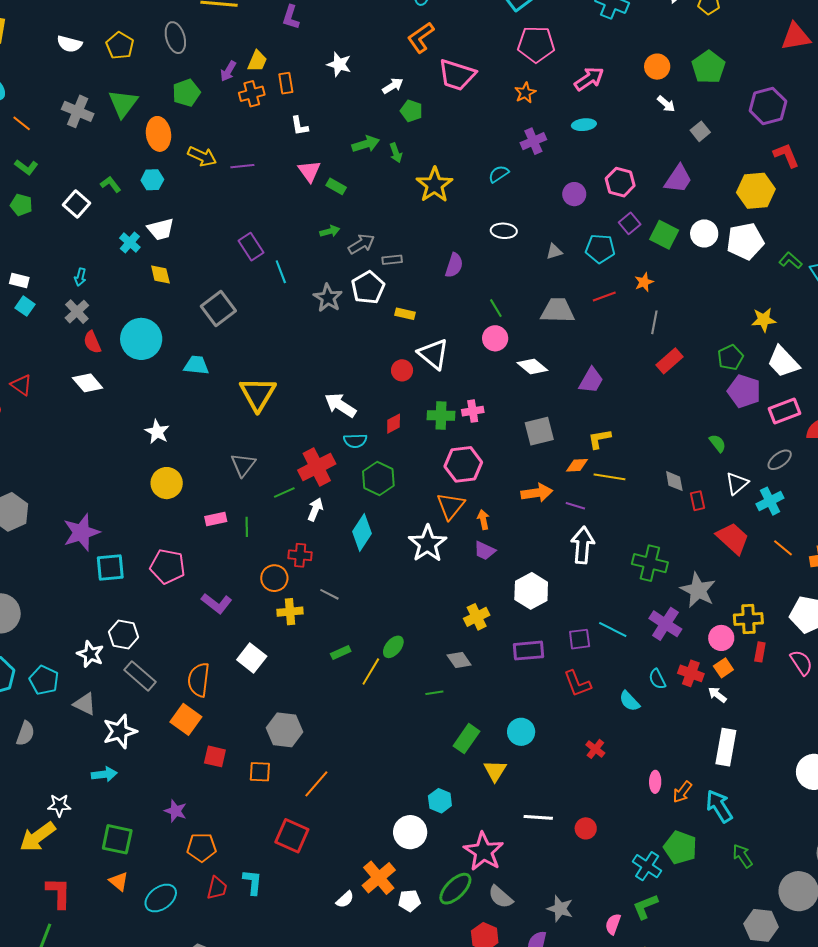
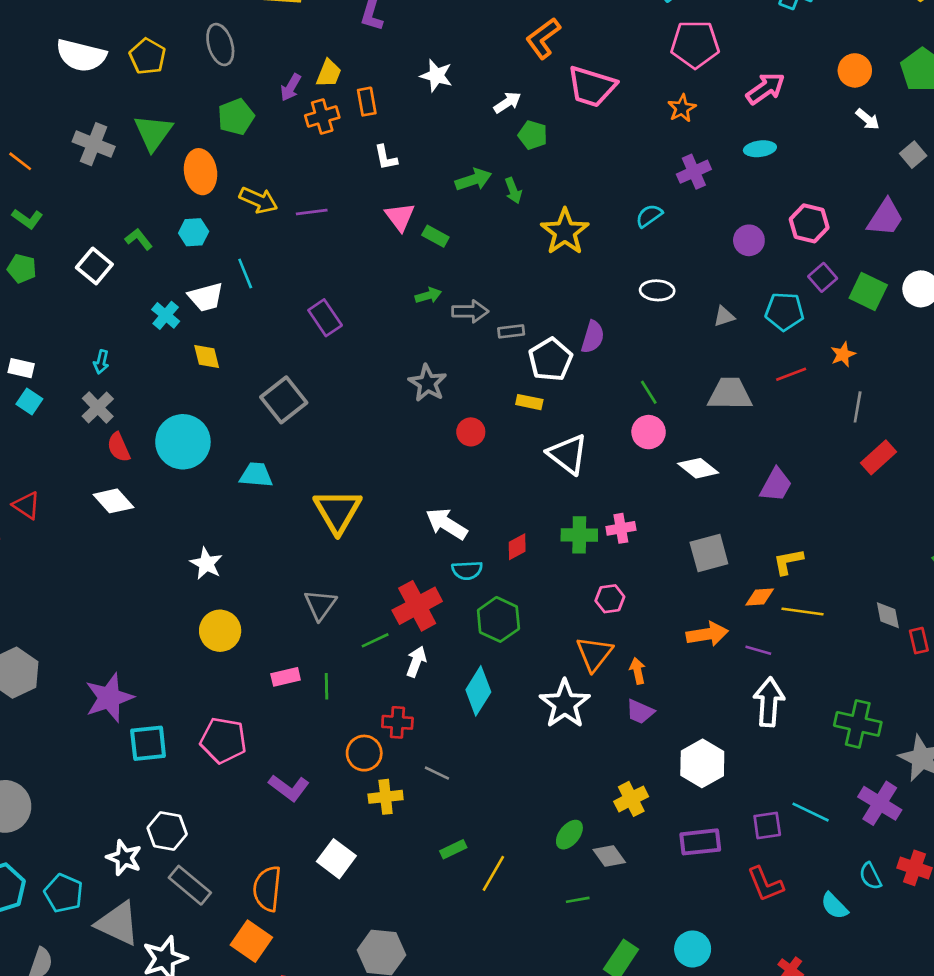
white semicircle: (69, 44) -> (81, 55), size x1.5
gray arrow: (361, 244) -> (470, 311), turned 32
cyan line: (281, 272) -> (245, 273), moved
white pentagon: (368, 288) -> (550, 360), moved
red circle: (402, 370) -> (471, 432), moved
pink hexagon: (463, 464) -> (610, 599), size x0.6
green ellipse: (393, 647) -> (569, 835), moved
gray triangle: (85, 704) -> (118, 923), size x1.5

